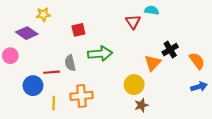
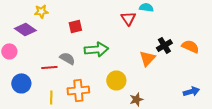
orange semicircle: (197, 61) -> (190, 46), moved, turned -30
gray semicircle: (70, 63) -> (67, 58), turned 133
yellow circle: (134, 85) -> (116, 80), moved
blue circle: (33, 86) -> (21, 83), moved
blue arrow: (199, 87) -> (191, 91), moved

